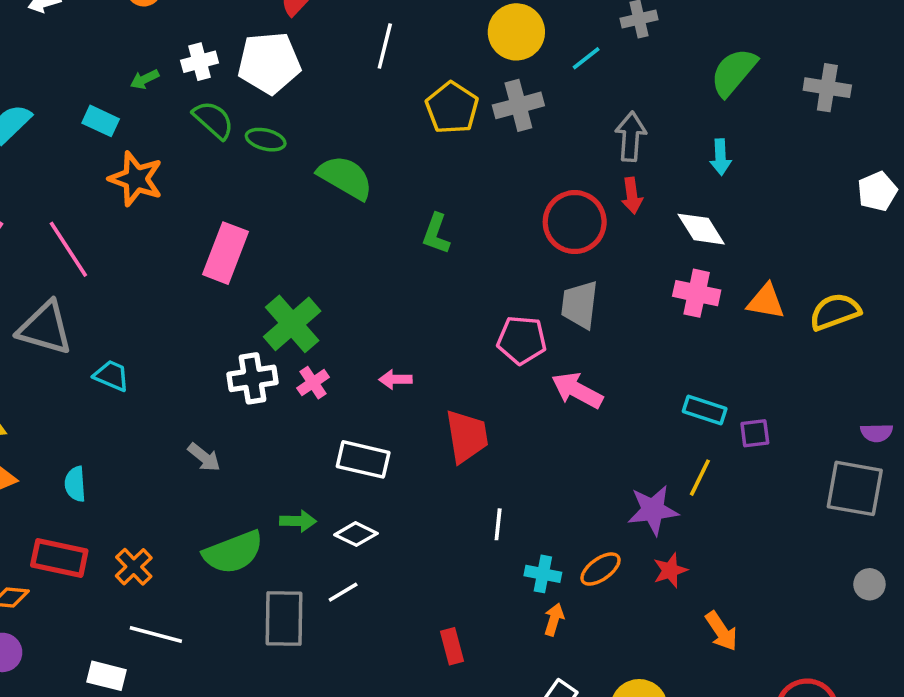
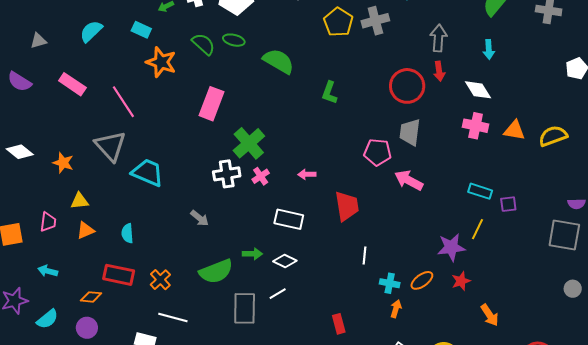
green semicircle: (213, 120) -> (203, 44), moved
gray triangle: (45, 328) -> (110, 146), turned 32
cyan trapezoid: (111, 376) -> (148, 173), size x1.6

